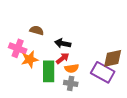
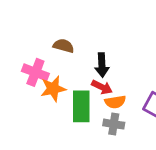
black arrow: (63, 43) -> (102, 65), turned -105
red arrow: (63, 58) -> (102, 87), turned 64

